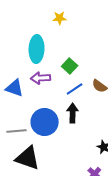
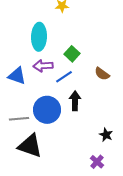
blue line: (75, 89) -> (64, 77), moved

